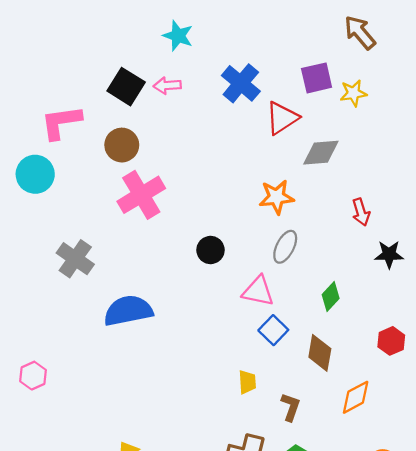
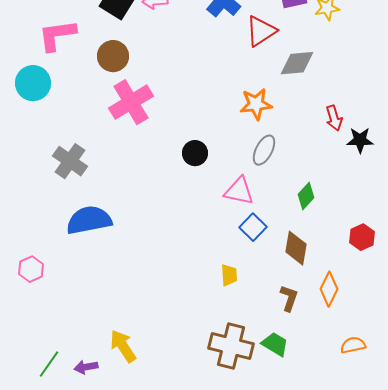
black star: (389, 254) -> (360, 140), moved
blue semicircle: (128, 311) -> (89, 220), moved
orange diamond: (356, 397) -> (329, 289), turned -36
brown L-shape: (291, 407) -> (289, 298), moved

